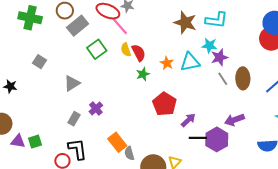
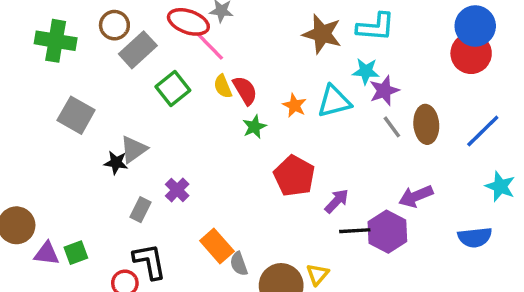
gray square: (40, 62) -> (76, 115), size x1.5
black star: (10, 86) -> (116, 163), moved

